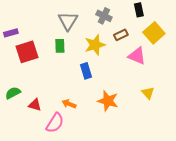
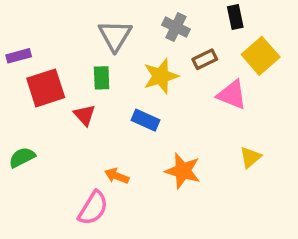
blue rectangle: (86, 71) -> (146, 120), turned -49
yellow triangle: (148, 93) -> (250, 157), turned 32
red triangle: (35, 105) -> (85, 115), moved, turned 32

